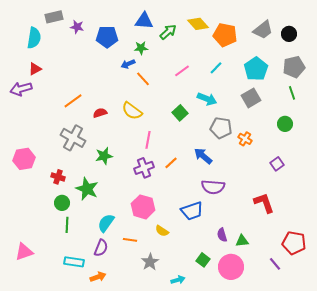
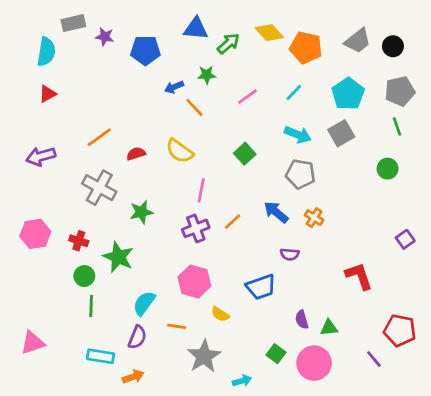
green star: (141, 48) -> (207, 75), moved
purple arrow: (21, 89) -> (41, 156), moved
cyan arrow: (207, 99) -> (298, 135), moved
orange cross: (245, 139) -> (314, 218), moved
pink hexagon: (24, 159) -> (35, 234), moved
purple square: (277, 164) -> (405, 239), moved
purple semicircle: (213, 187) -> (290, 254), size x0.6
gray star: (150, 262) -> (204, 356), size x1.4

